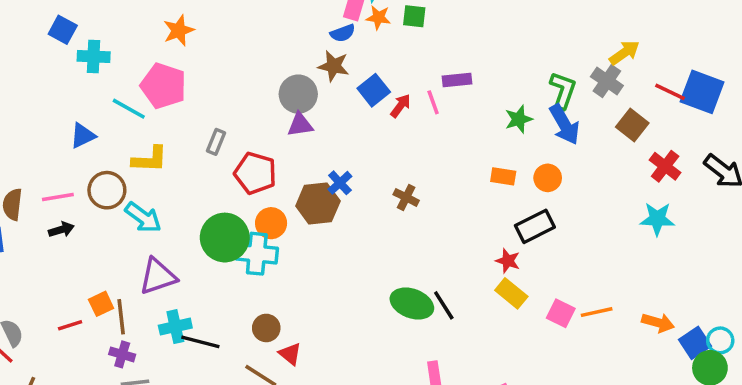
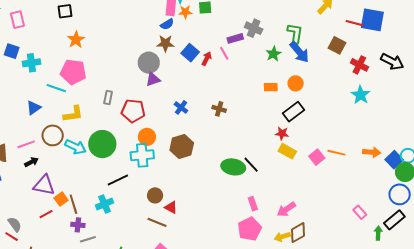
gray cross: (607, 81) -> (254, 28), moved
brown hexagon: (318, 203) -> (182, 146), moved
cyan star: (657, 219) -> (361, 95), turned -30
green circle: (225, 238) -> (102, 144), moved
purple triangle: (158, 276) -> (44, 185), moved, turned 40
orange line: (597, 312) -> (336, 153), turned 36
pink square: (561, 313) -> (317, 157), turned 35
black line: (200, 342) -> (118, 180), moved, turned -30

